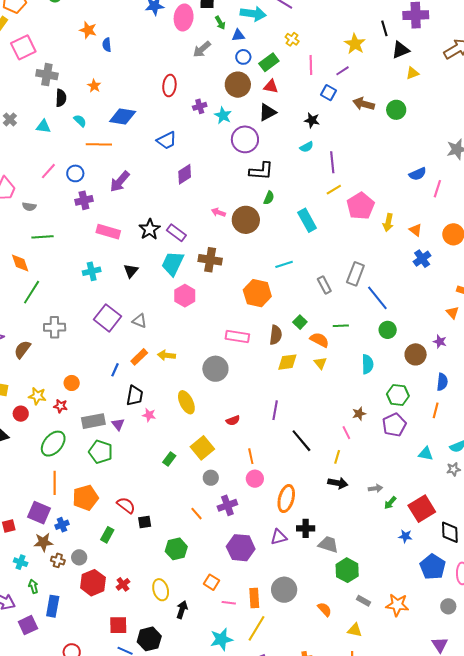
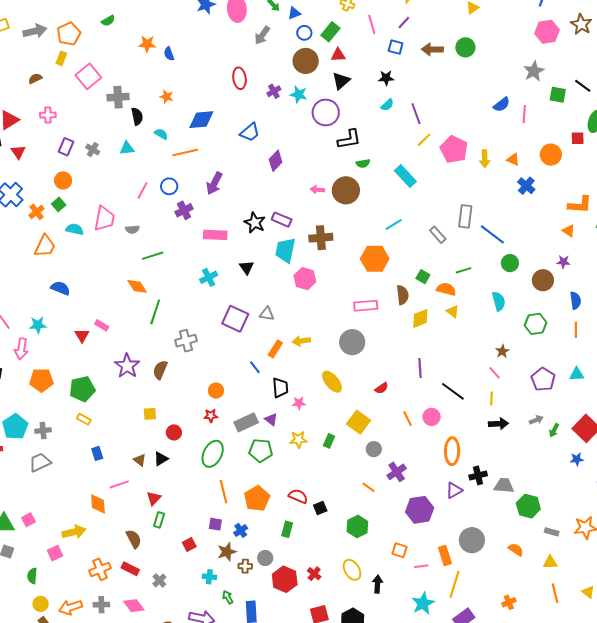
green semicircle: (269, 198) -> (363, 163), turned 72
blue line: (115, 370) -> (255, 367), turned -48
yellow star: (37, 396) -> (298, 440), moved
purple pentagon: (394, 425) -> (543, 379), moved
pink circle: (255, 479) -> (432, 417), moved
purple square: (39, 513) -> (215, 524), size x0.6

